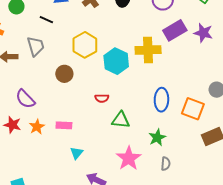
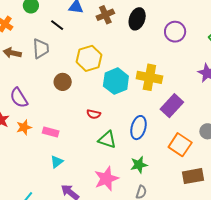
purple rectangle: (175, 30) -> (172, 106), moved, turned -30
blue ellipse: (161, 100) -> (139, 128), moved

